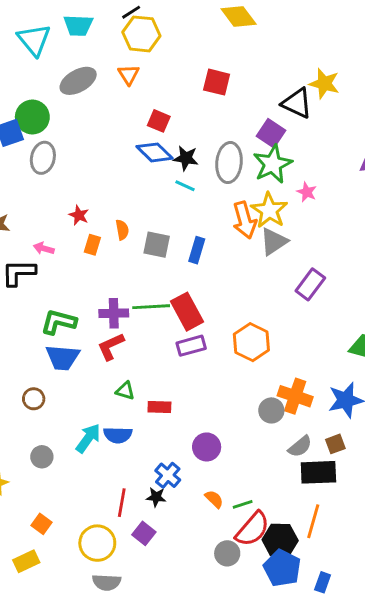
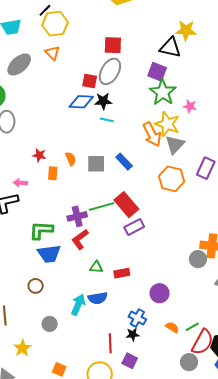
red square: (159, 121) -> (90, 81), moved
blue diamond: (154, 152) -> (81, 102), turned -30
gray ellipse: (229, 163) -> (110, 71), moved, turned 36
blue rectangle: (197, 250) -> (124, 162), turned -48
orange hexagon: (251, 342) -> (172, 179), moved

